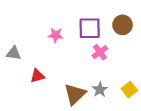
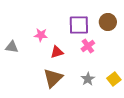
pink star: (56, 35) -> (41, 35), moved
red triangle: (37, 76) -> (57, 52), moved
brown triangle: (75, 94) -> (53, 78), moved

